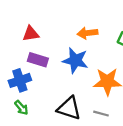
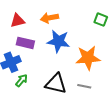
orange arrow: (87, 33) -> (49, 18), moved
green arrow: (21, 108) -> (22, 80), moved, turned -96

